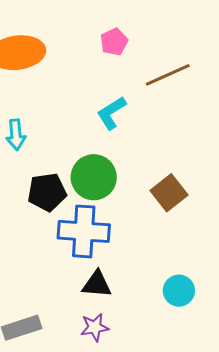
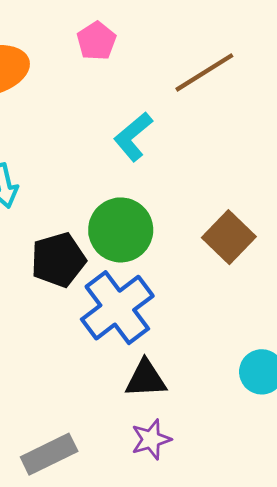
pink pentagon: (114, 42) -> (96, 41), moved
blue cross: (84, 231) -> (117, 308), turned -33

